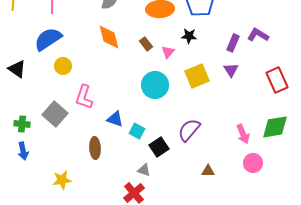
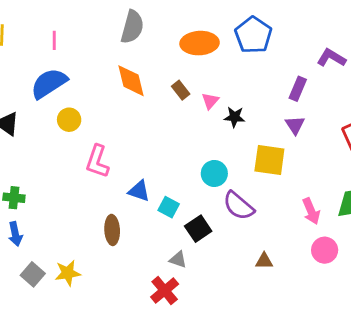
purple L-shape: (258, 35) -> (331, 58), moved
black star: (189, 36) -> (234, 117), moved
yellow square: (197, 76) -> (269, 160), moved, turned 30
cyan circle: (155, 85) -> (214, 173), moved, size x0.7
gray square: (55, 114) -> (33, 274), moved, size x0.7
purple semicircle: (189, 130) -> (239, 206), turned -90

